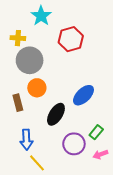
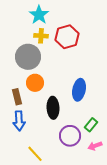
yellow cross: (18, 38) -> (41, 36), moved
blue ellipse: (83, 95) -> (79, 90), turned -35
black ellipse: (56, 114) -> (53, 108), turned -35
blue arrow: (26, 140) -> (19, 121), moved

